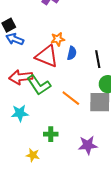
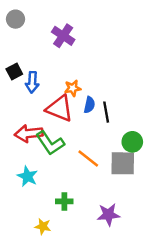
blue arrow: (15, 39) -> (32, 82), moved, turned -108
black line: (98, 59) -> (106, 112), moved
cyan star: (20, 113) -> (27, 176), turned 30

